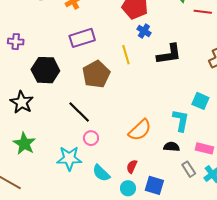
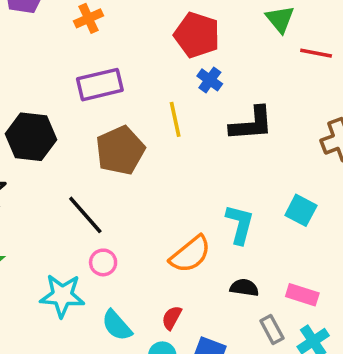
cyan L-shape: (181, 120) -> (240, 224), moved

